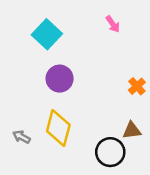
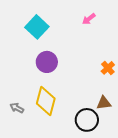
pink arrow: (113, 24) -> (89, 19), turned 88

